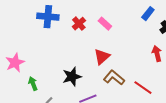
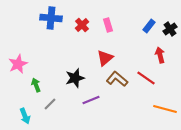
blue rectangle: (148, 14) -> (149, 26), moved
pink rectangle: (105, 24) -> (108, 25), turned 32
red line: (143, 88) -> (146, 78), moved

